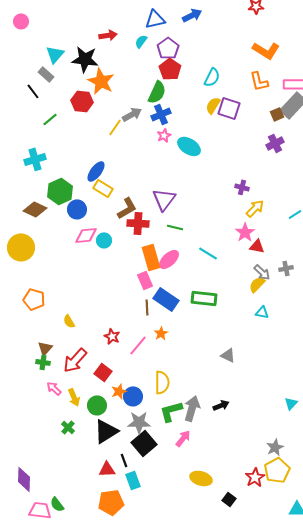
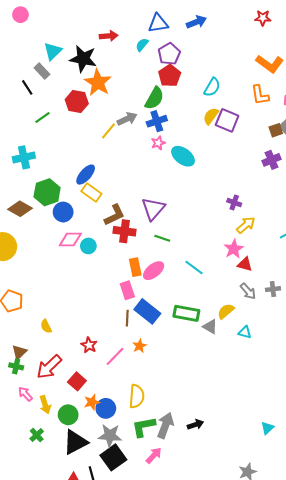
orange rectangle: (151, 257) -> (135, 267), size x0.7
yellow semicircle: (257, 284) -> (226, 311), moved
gray triangle: (228, 355) -> (210, 327), moved

